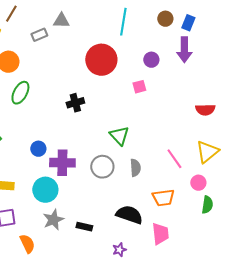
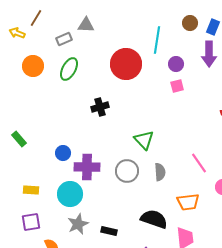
cyan line: (123, 22) -> (157, 40), moved
pink square: (139, 87) -> (177, 86), moved
green ellipse: (20, 93) -> (69, 69), moved

